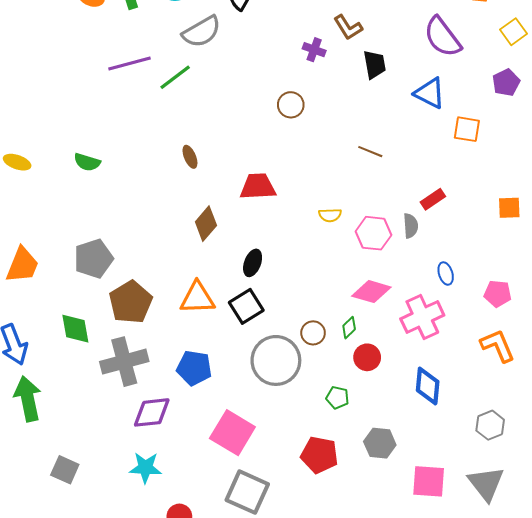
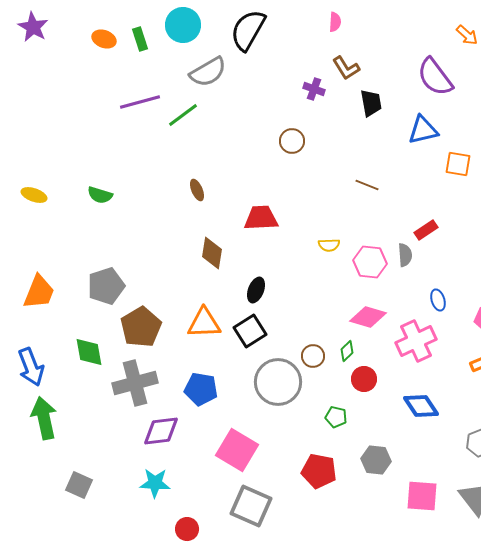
blue triangle: (430, 93) -> (423, 130), turned -40
brown diamond: (206, 224) -> (212, 253), turned -32
blue diamond: (428, 386) -> (421, 406), turned -39

